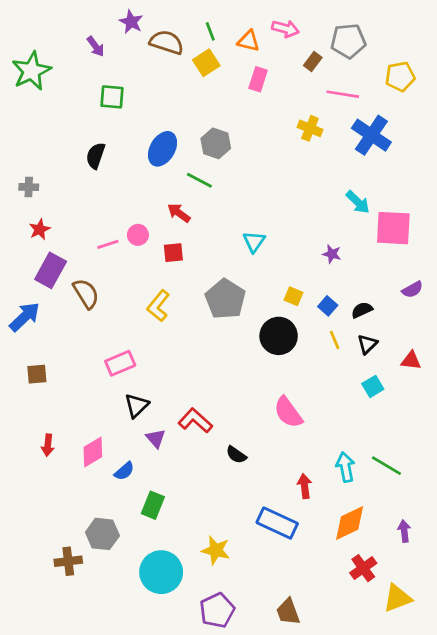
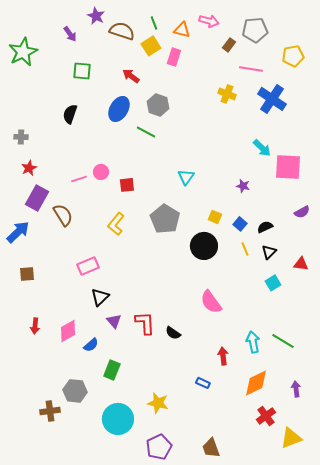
pink rectangle: (258, 79) -> (174, 57), moved
red arrow: (179, 213) -> (131, 76), moved
red L-shape: (195, 421) -> (145, 323), moved, turned 45
blue rectangle: (277, 523) -> (203, 383), size x0.5

